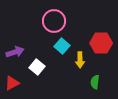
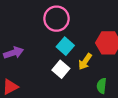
yellow arrow: (80, 60) -> (85, 62), turned 35
white square: (37, 67) -> (61, 69), moved

